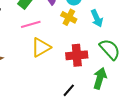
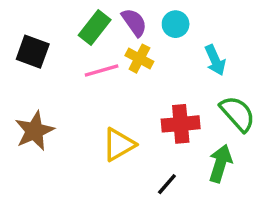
yellow cross: (69, 17) -> (139, 59), moved
yellow triangle: (41, 47) -> (119, 145), moved

